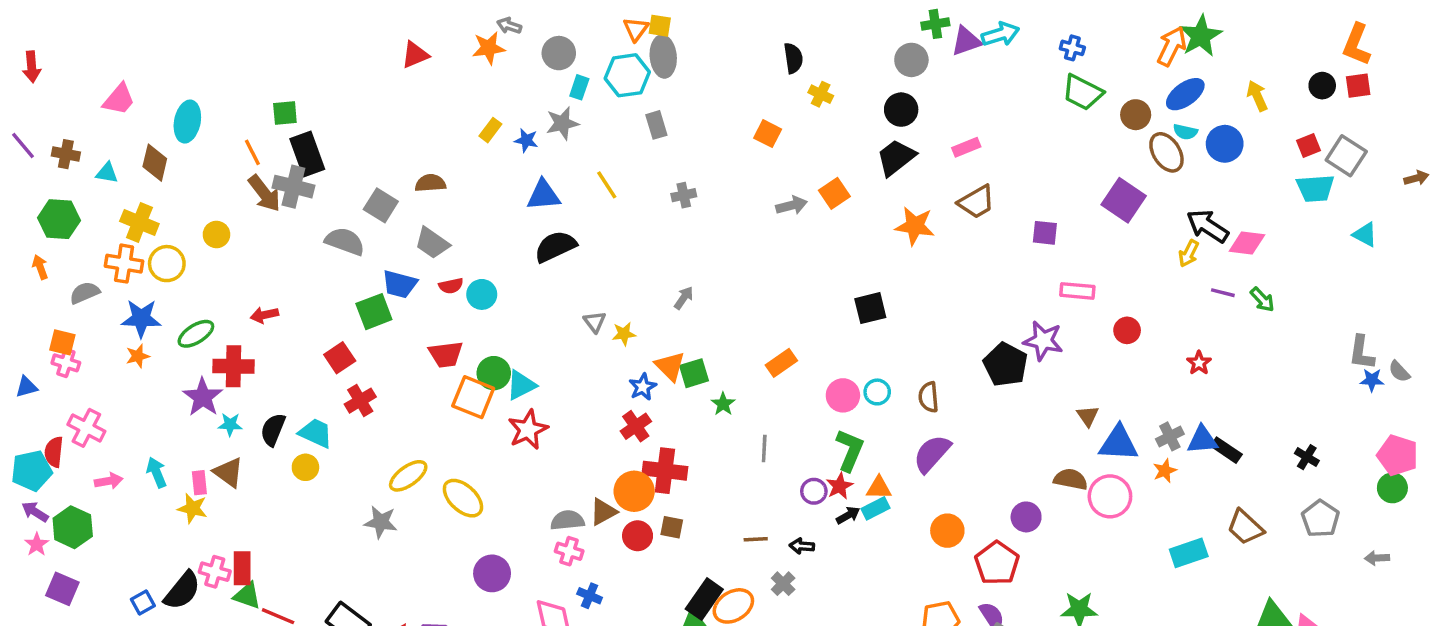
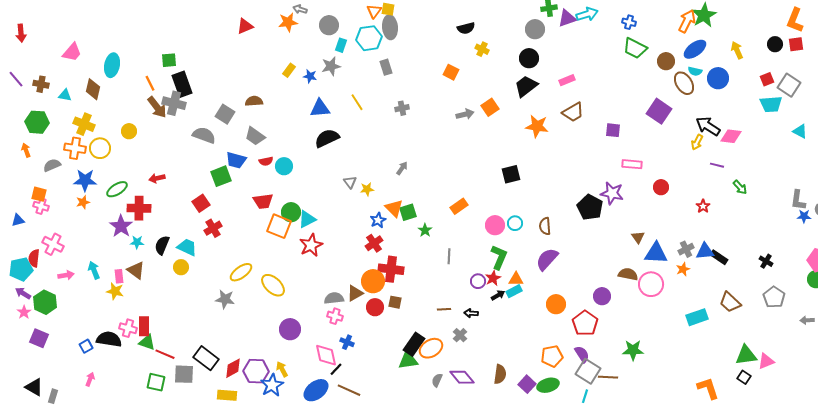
black semicircle: (793, 58) -> (466, 28), turned 84
green arrow: (1262, 300) -> (740, 187), moved
black semicircle: (182, 591) -> (109, 339), turned -120

